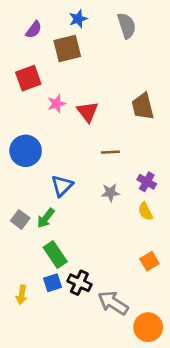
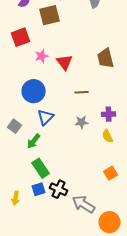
blue circle: (26, 151) -> (34, 91), moved
purple cross: (147, 182) -> (109, 114), turned -32
gray square: (20, 219) -> (15, 126), moved

